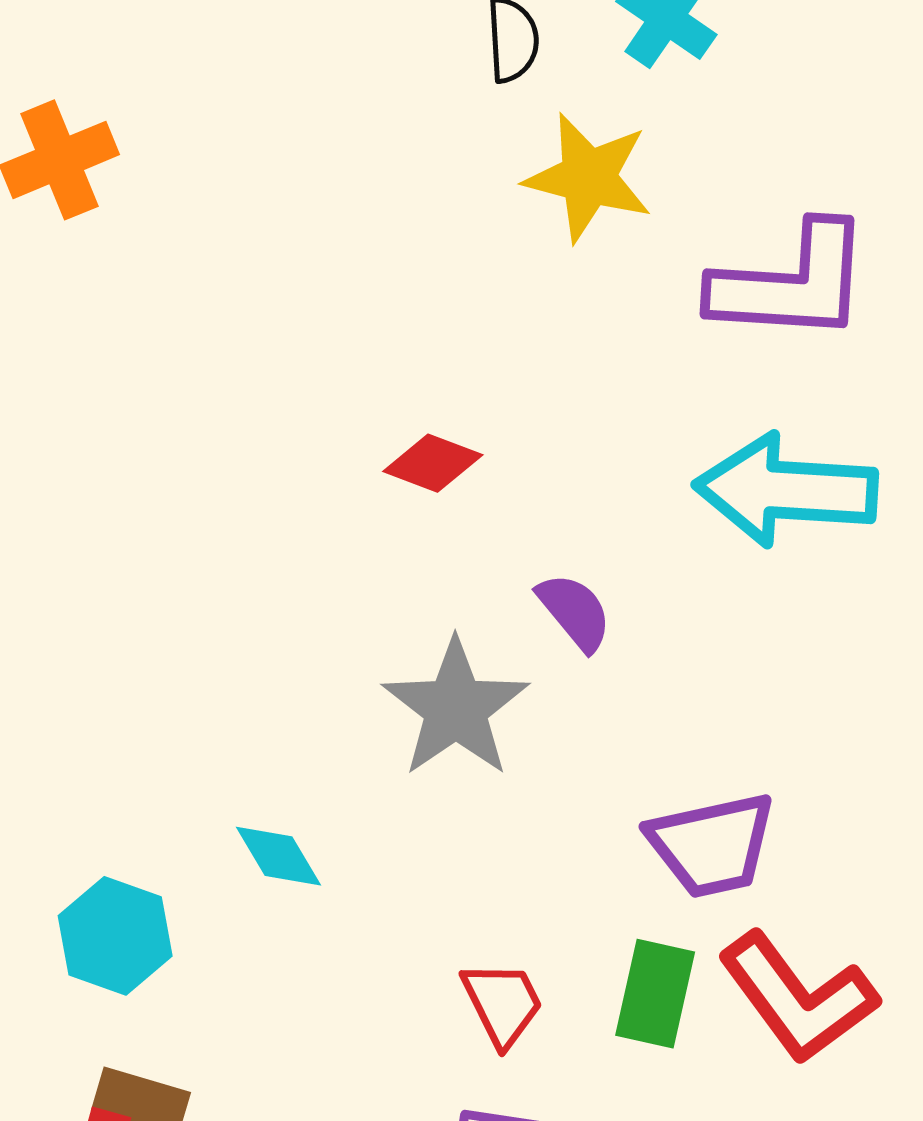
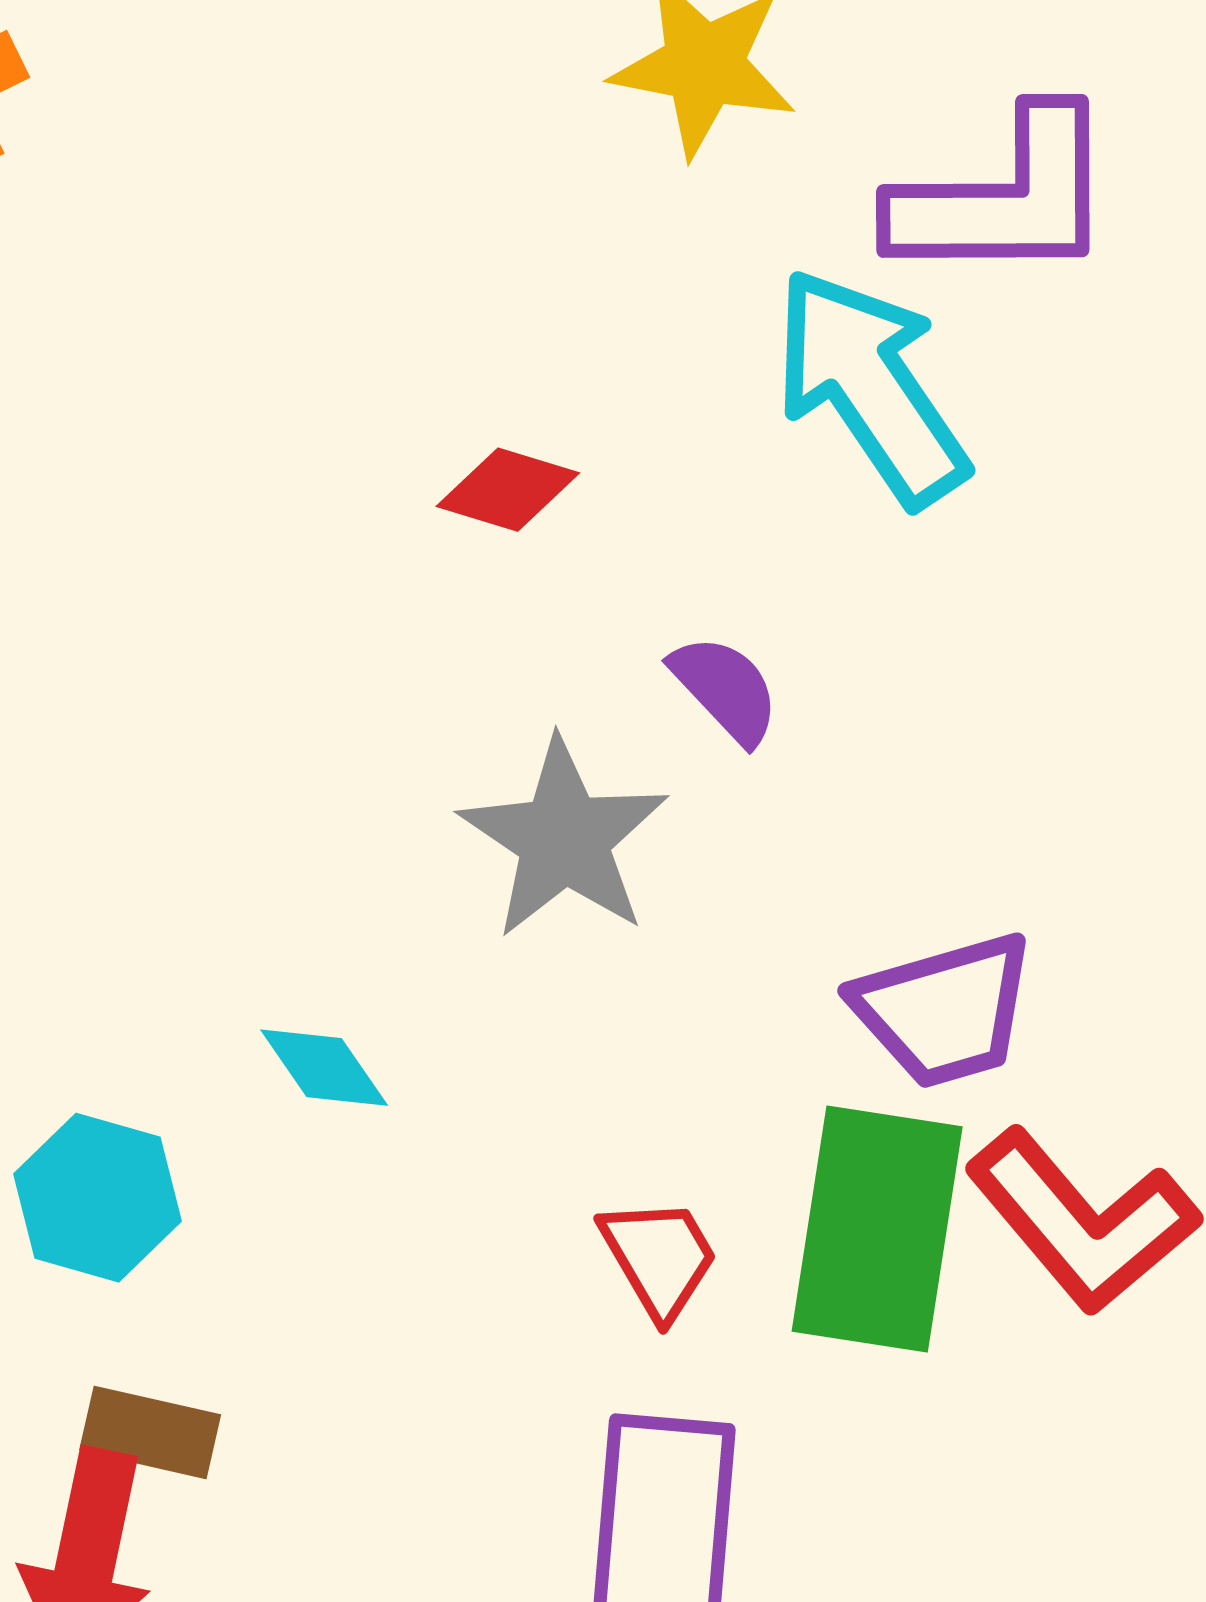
cyan arrow: (786, 490) -> (870, 387), moved, turned 56
green rectangle: (655, 994) -> (877, 1229), size x1.6

